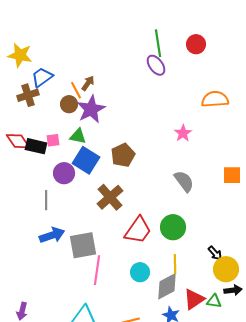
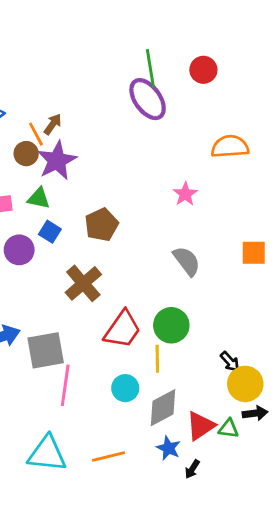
purple ellipse: (156, 65) -> (148, 99), size x1.4
blue square: (86, 160) -> (50, 232), size x0.6
yellow line: (175, 264) -> (157, 359), moved

